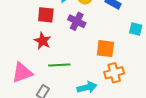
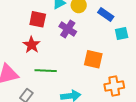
cyan square: (136, 29) -> (122, 34), moved, turned -32
orange cross: (114, 73) -> (114, 86), moved

